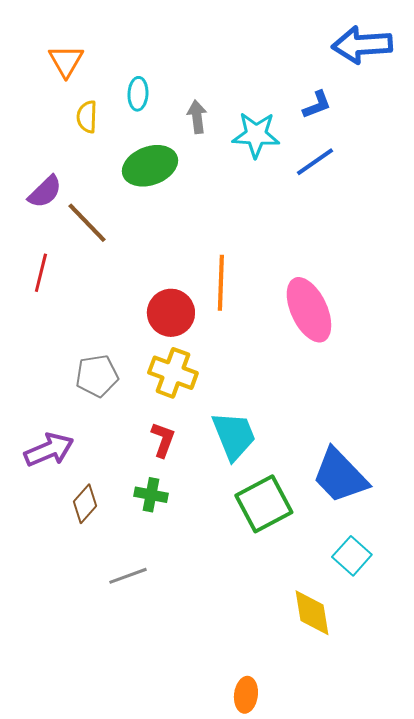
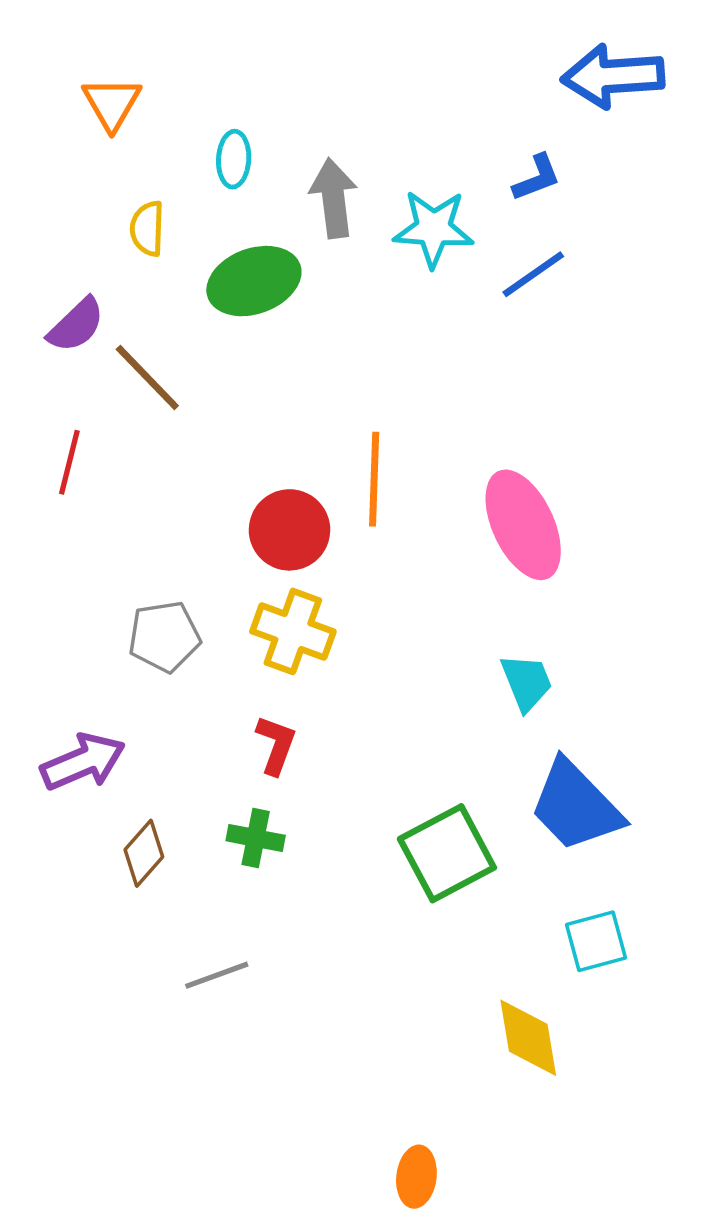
yellow semicircle: (87, 117) -> (147, 229), moved
gray arrow: (197, 117) -> (334, 198), size x1.4
cyan trapezoid: (234, 436) -> (527, 682), moved, size x0.7
cyan square: (352, 556) -> (596, 941), turned 33

